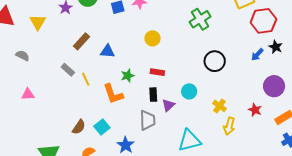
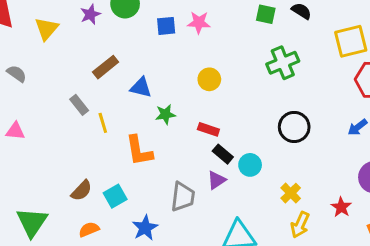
green star: (128, 76) -> (165, 114), moved
black rectangle: (153, 95) -> (223, 154), moved, turned -56

